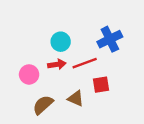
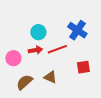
blue cross: (110, 39) -> (77, 30), turned -30
red square: (101, 85) -> (83, 67), moved

